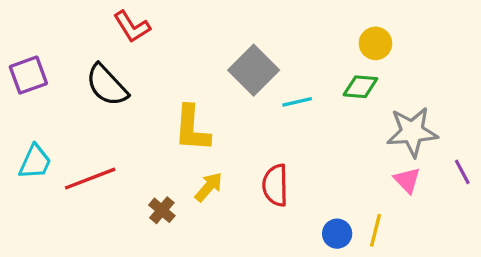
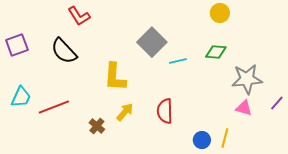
yellow circle: (375, 43) -> (220, 13), moved
purple line: (462, 172) -> (277, 103), turned 70
pink triangle: (407, 180) -> (244, 108), turned -30

